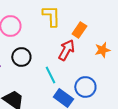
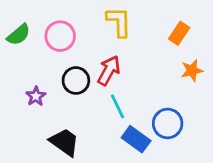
orange rectangle: (79, 30) -> (179, 33), moved
red arrow: (66, 50) -> (109, 70), moved

